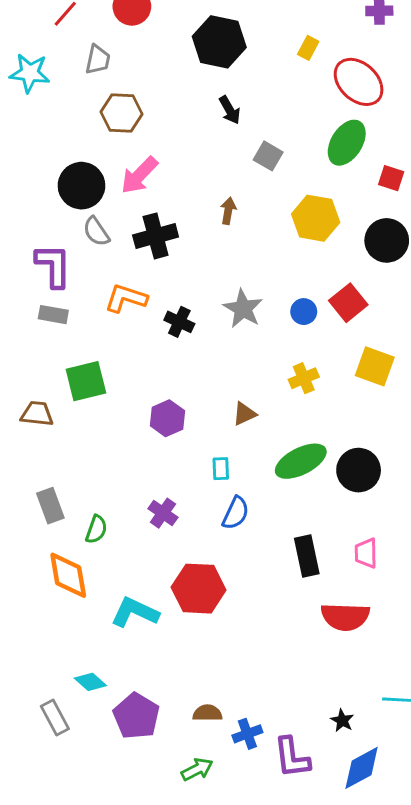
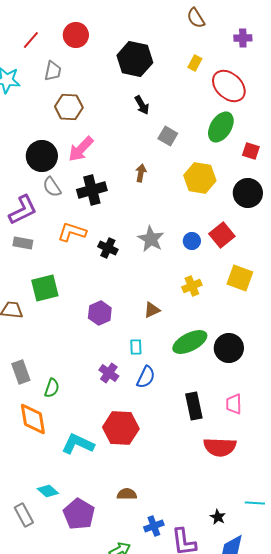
purple L-shape: (53, 266) -> (23, 210), turned 64
purple cross: (163, 513) -> (109, 373), moved
brown semicircle: (207, 713) -> (127, 494), moved

